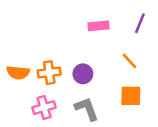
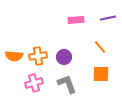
purple line: (140, 23) -> (108, 18), turned 56

